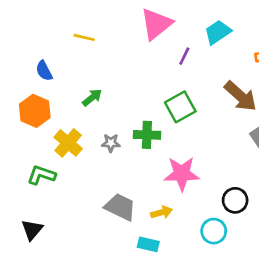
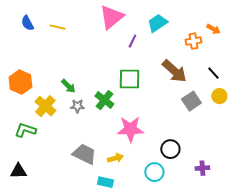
blue semicircle: (44, 71) -> (27, 23), moved
green arrow: (92, 98) -> (68, 86), moved, turned 84
green square: (180, 107) -> (129, 79), turned 30
green cross: (147, 135) -> (104, 100), turned 36
black triangle: (32, 230) -> (18, 171), turned 48

